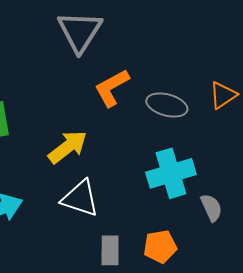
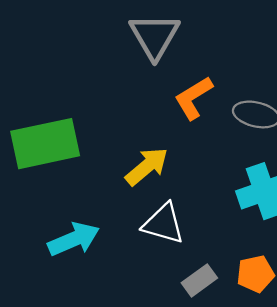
gray rectangle: (110, 250) -> (199, 280), turned 56

